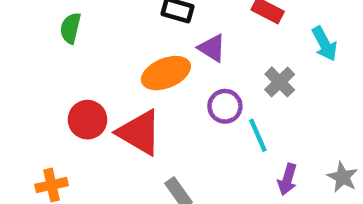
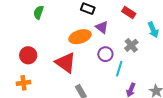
red circle: (87, 120) -> (28, 55), moved
cyan line: (258, 135) -> (119, 69), turned 35

